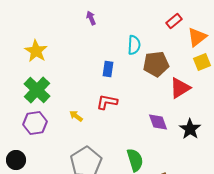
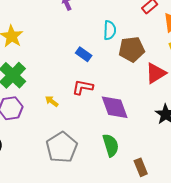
blue rectangle: (108, 69) -> (84, 54), turned -63
purple diamond: (158, 122) -> (115, 107), moved, size x1.4

